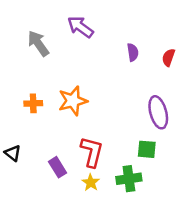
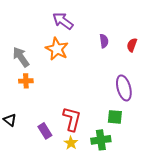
gray arrow: (38, 43) -> (21, 57), moved
orange star: (73, 101) -> (57, 49), moved, turned -30

